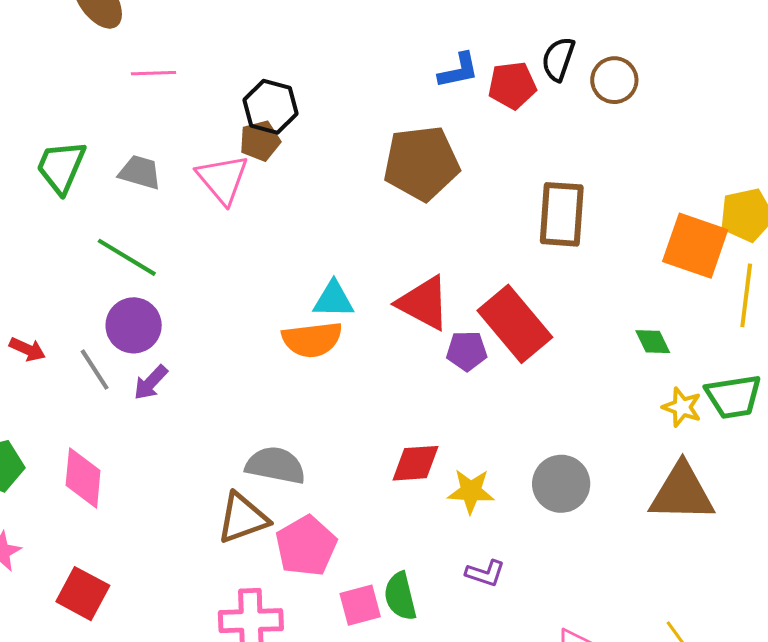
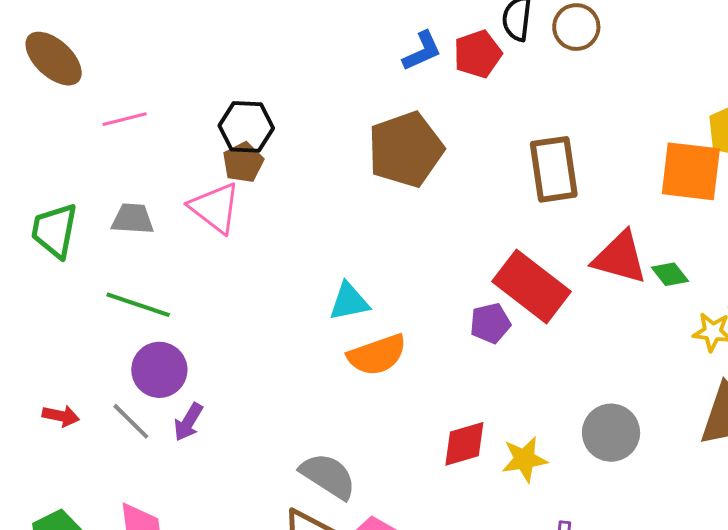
red triangle: (424, 303) -> (620, 258), moved
orange semicircle: (312, 339) -> (377, 355), moved
gray semicircle: (275, 465) -> (328, 476), turned 34

